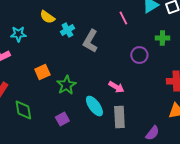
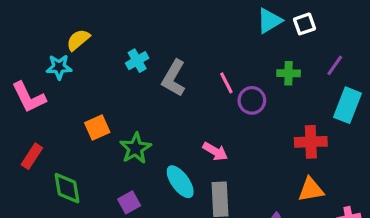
yellow semicircle: (47, 17) -> (78, 40), moved, turned 105
pink line: (123, 18) -> (226, 83), moved

